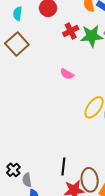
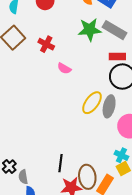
red cross: (71, 31) -> (46, 44), moved, turned -35

